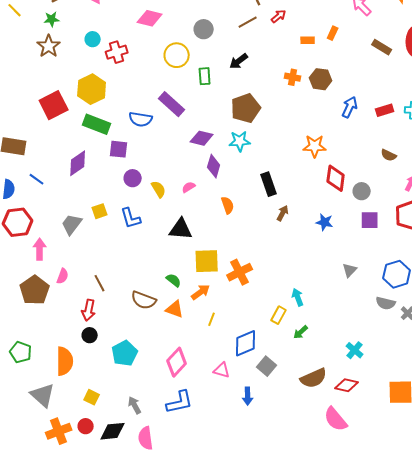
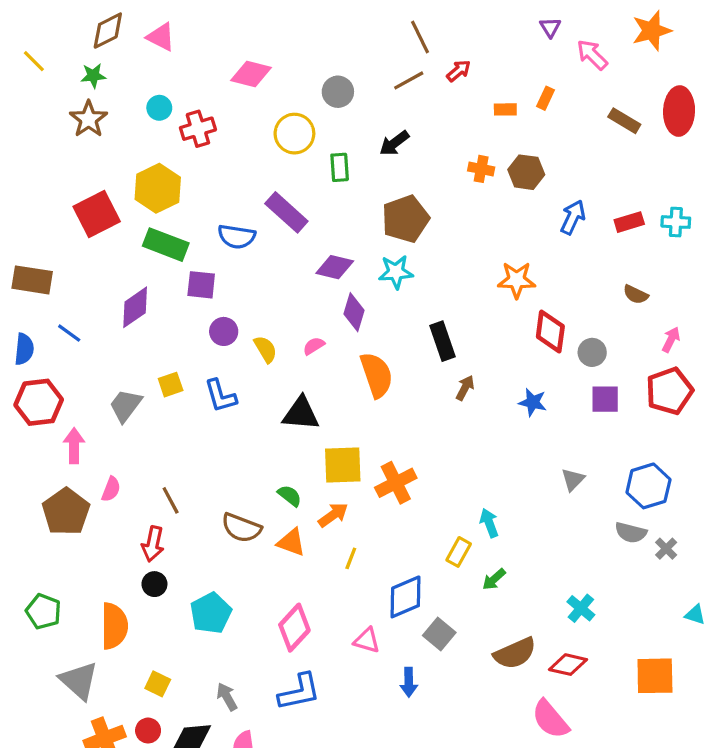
orange semicircle: (228, 205) -> (377, 375), size x1.6

